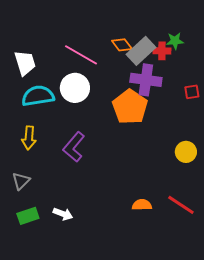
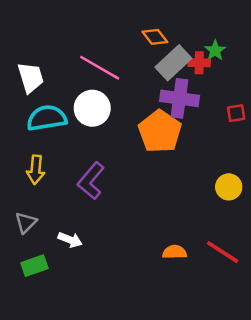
green star: (175, 41) -> (215, 50), turned -30
orange diamond: (122, 45) -> (155, 37), moved
white arrow: (63, 214) -> (70, 240), moved

